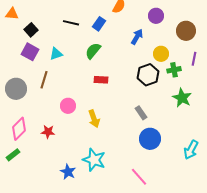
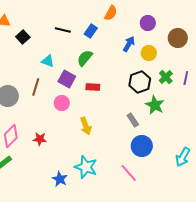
purple square: (30, 52) -> (67, 79), moved
cyan triangle: (56, 54) -> (48, 61), turned 40
yellow circle: (161, 54) -> (149, 53), moved
purple line: (194, 59) -> (186, 78), moved
green cross: (174, 70) -> (166, 77), turned -32
green star: (182, 98) -> (155, 105), moved
pink circle: (68, 106) -> (62, 103), moved
pink line: (139, 177) -> (129, 173), moved

